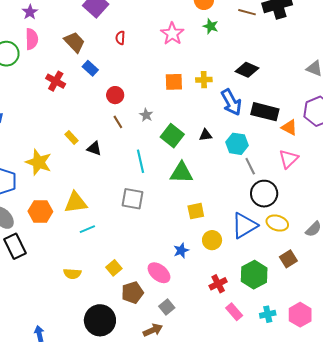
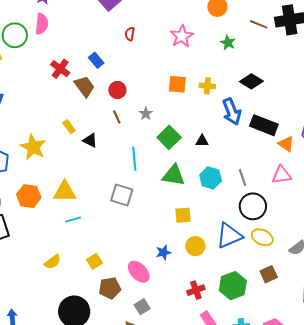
green star: (211, 26) -> (228, 43), moved
brown trapezoid: (74, 42) -> (84, 86), moved
cyan hexagon: (237, 144) -> (211, 178), moved
pink triangle: (289, 159) -> (282, 175), turned 30
yellow semicircle: (72, 274) -> (53, 262), turned -48

